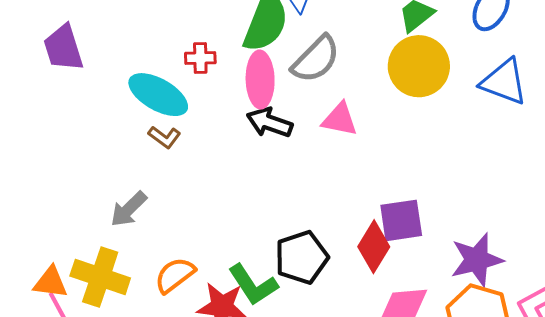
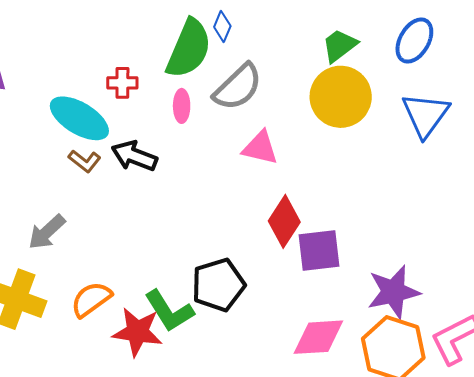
pink ellipse: (260, 80) -> (182, 106), size x0.6
blue triangle: (504, 82) -> (425, 115), turned 44
black arrow: (269, 123) -> (134, 156), moved
red diamond: (374, 247) -> (284, 221), moved

